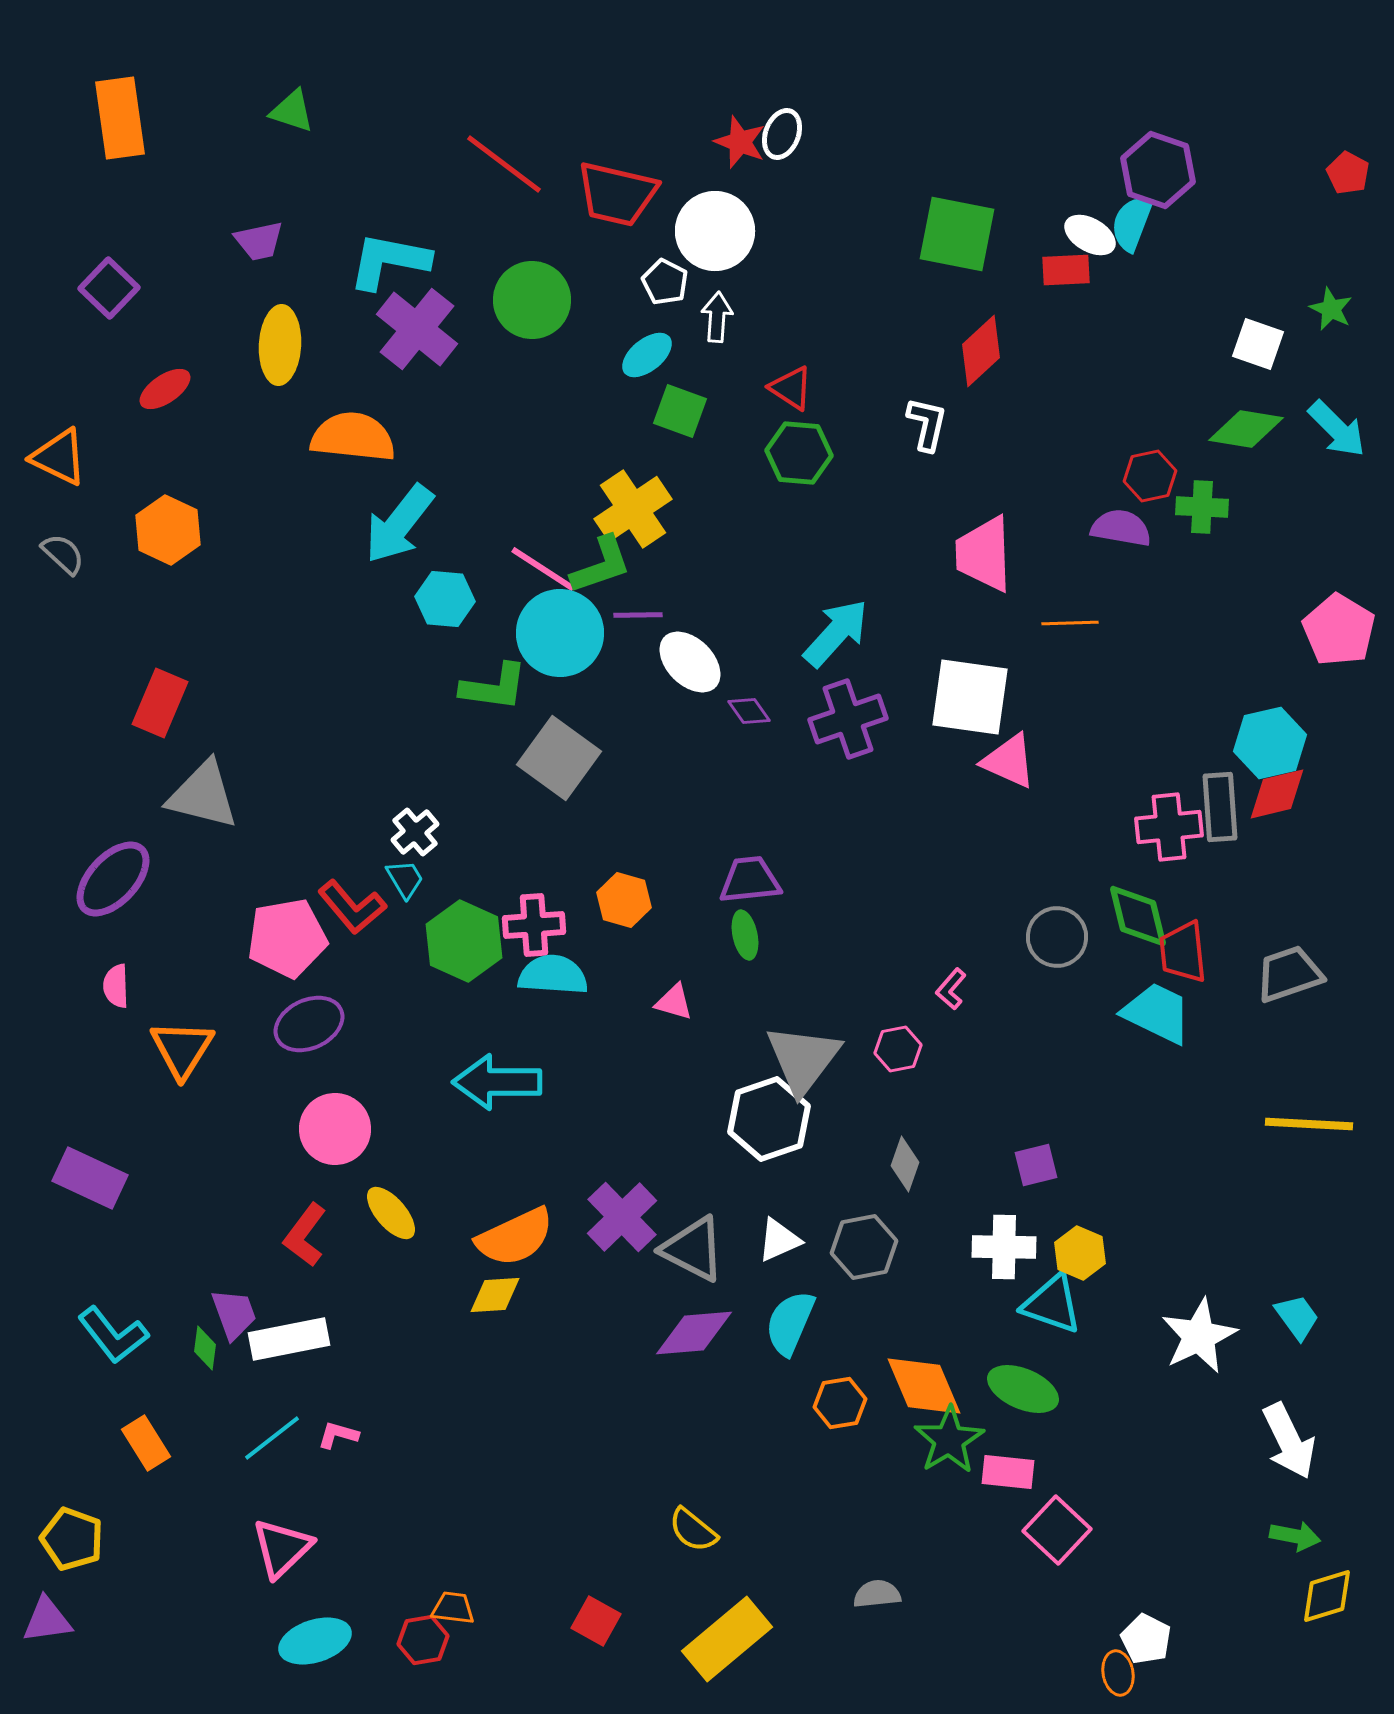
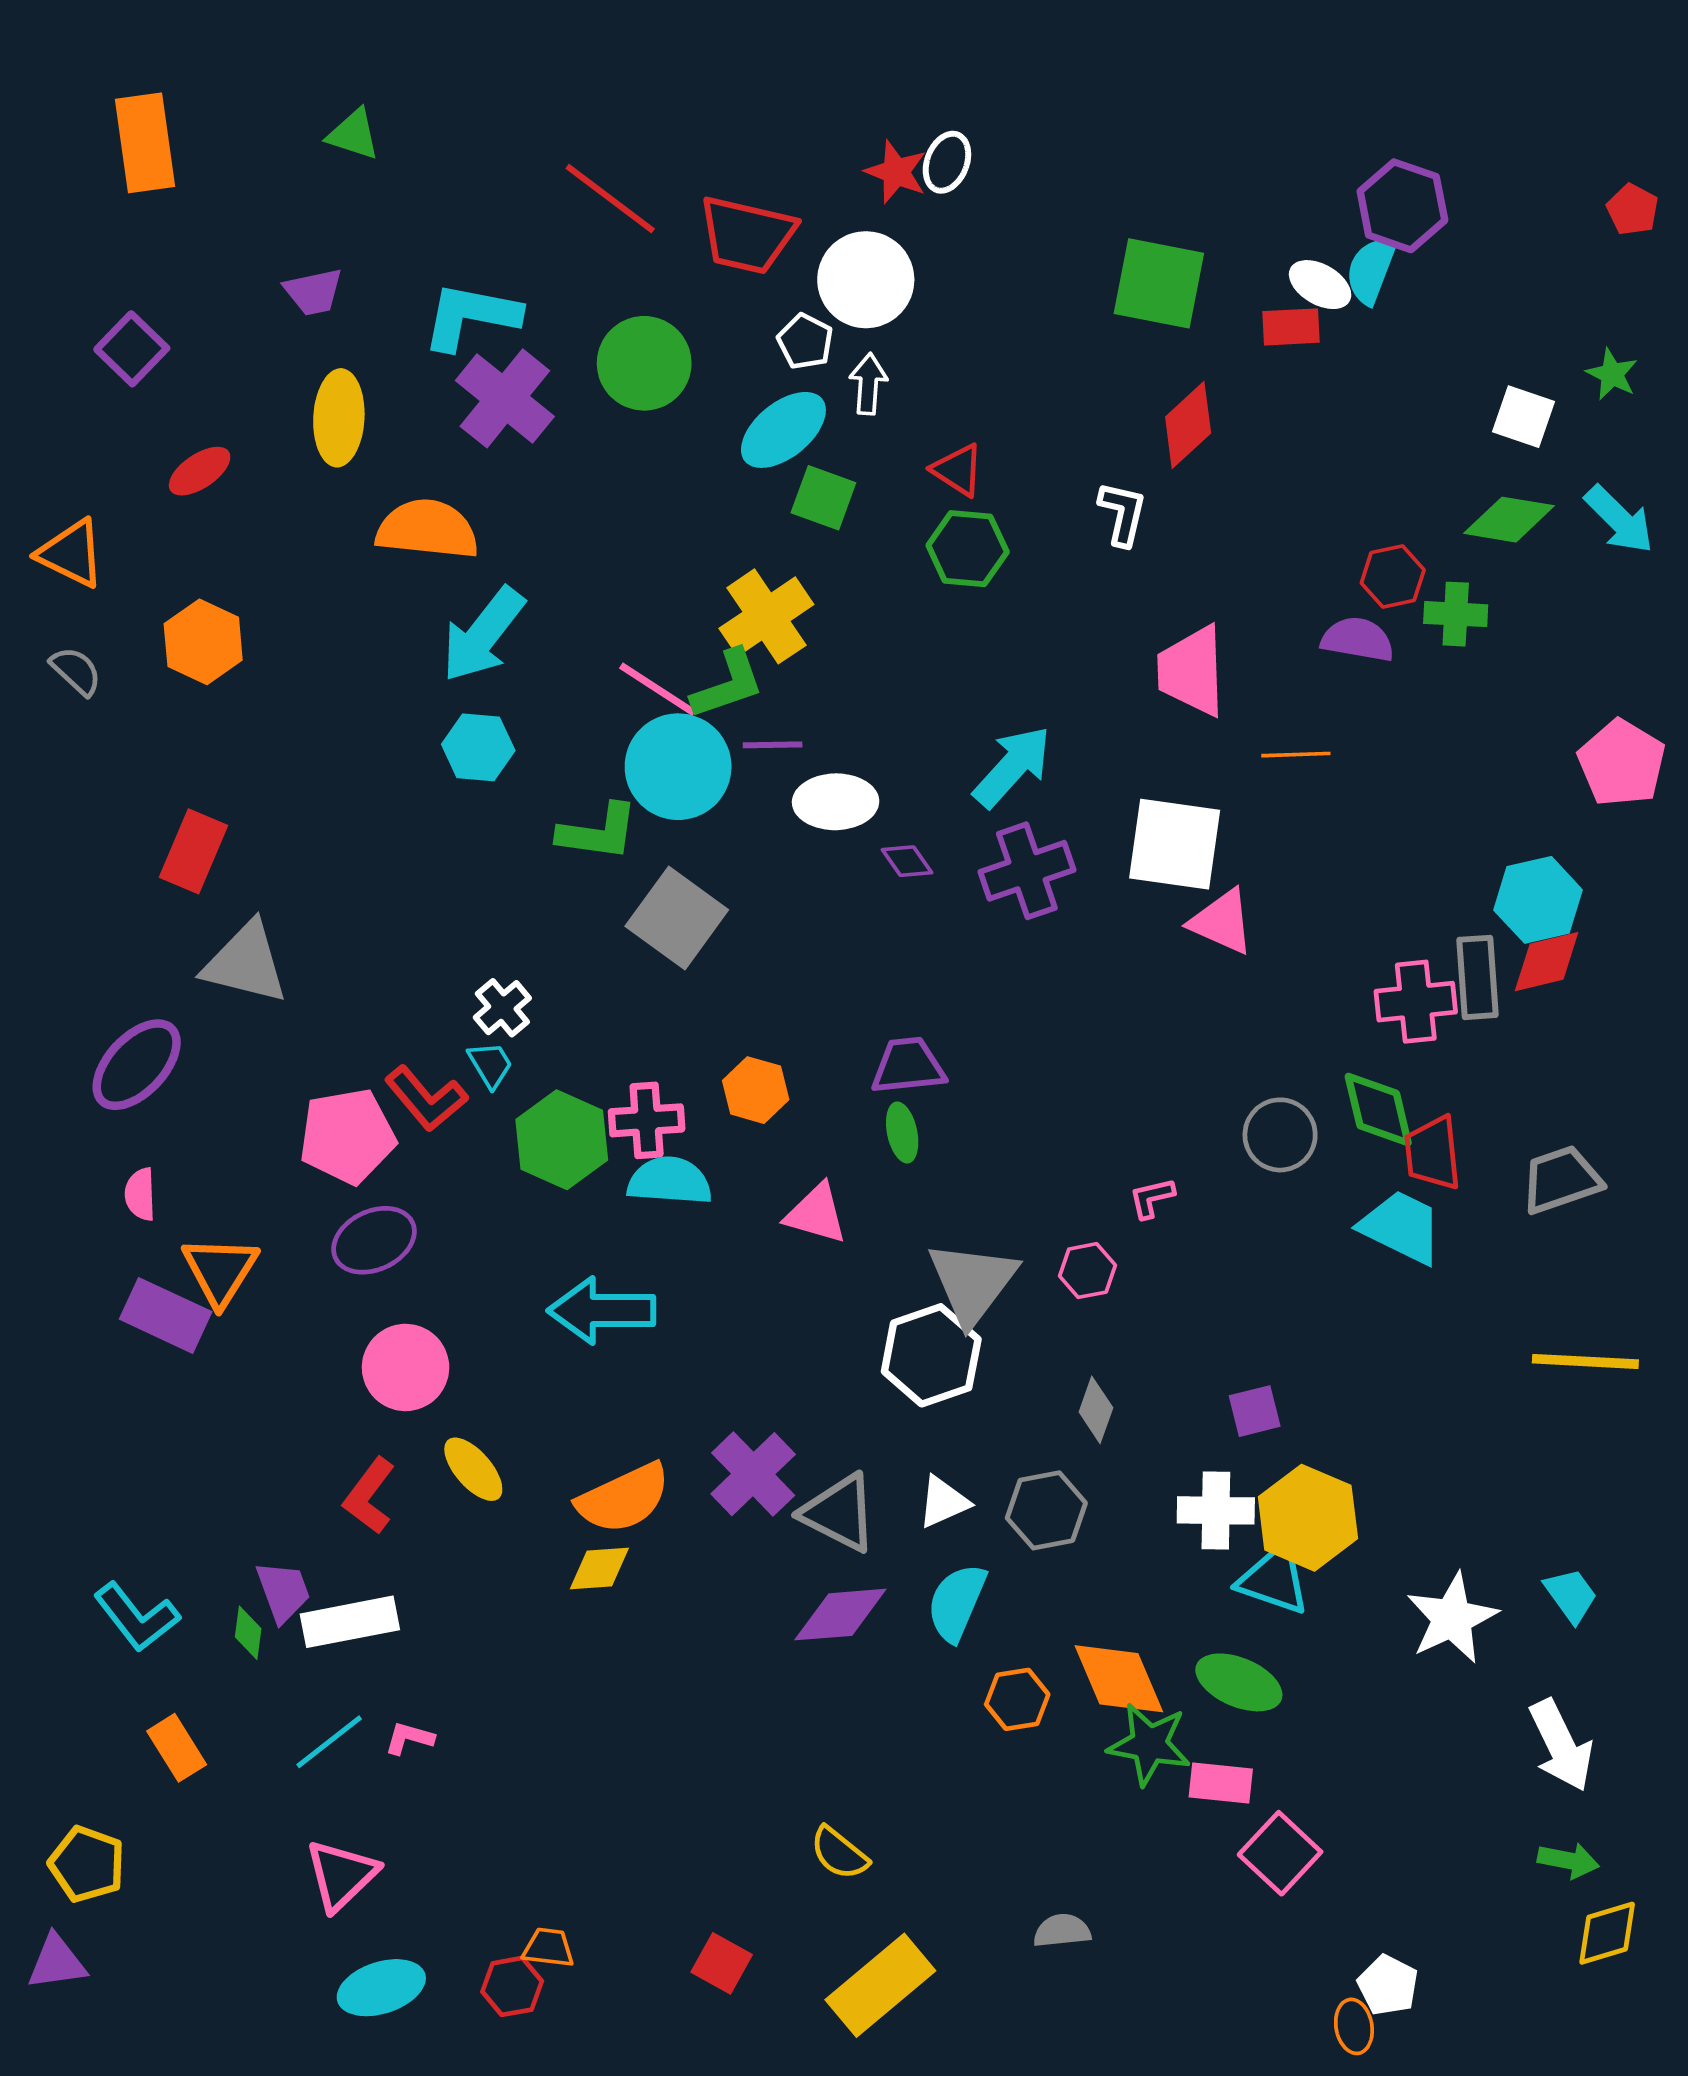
cyan ellipse: (647, 355) -> (783, 430), size x1.4
cyan hexagon: (445, 599) -> (478, 747), moved
white ellipse: (690, 662) -> (836, 802), turned -46
pink L-shape: (951, 989) -> (1152, 1198), turned 36
pink triangle: (674, 1002) -> (816, 1214), size x1.4
purple rectangle: (90, 1178) -> (166, 1315), moved
yellow hexagon: (1080, 1253) -> (1308, 1518), size x1.6
green star: (949, 1440) -> (1149, 1744), turned -30

